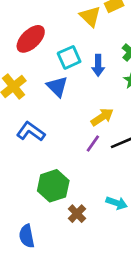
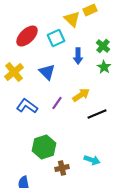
cyan square: (69, 57) -> (56, 38), moved
purple line: (93, 143) -> (57, 103), moved
brown cross: (77, 214) -> (62, 168), turned 32

